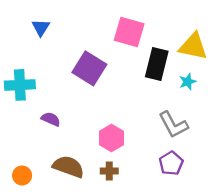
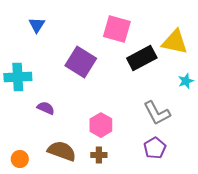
black rectangle: (157, 64) -> (142, 58), turned 48
cyan star: (188, 82) -> (186, 81), moved

